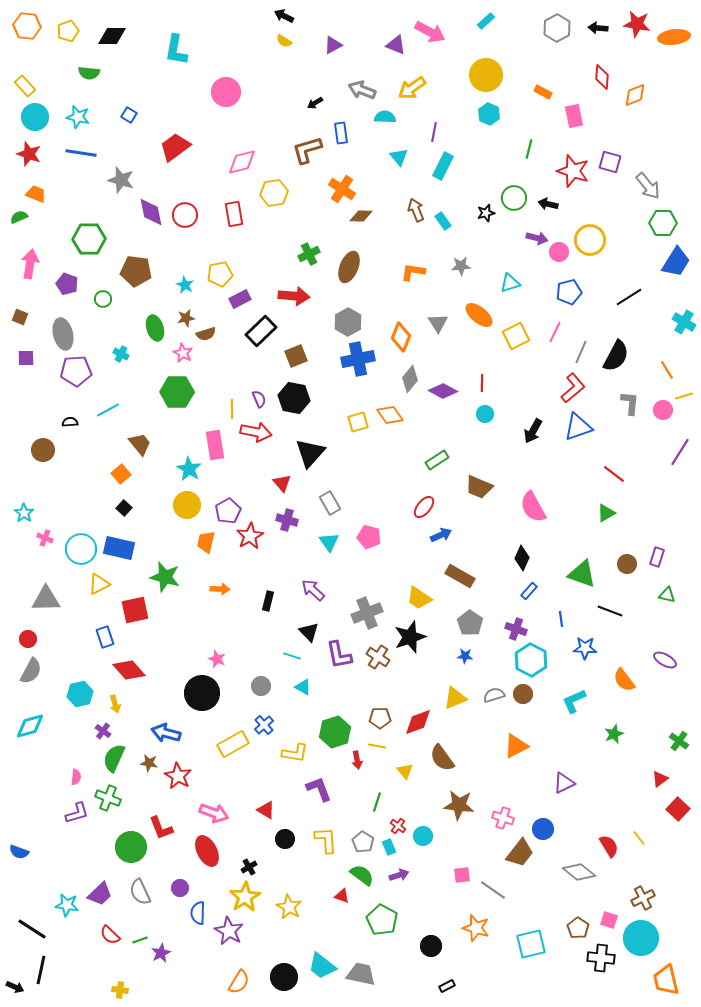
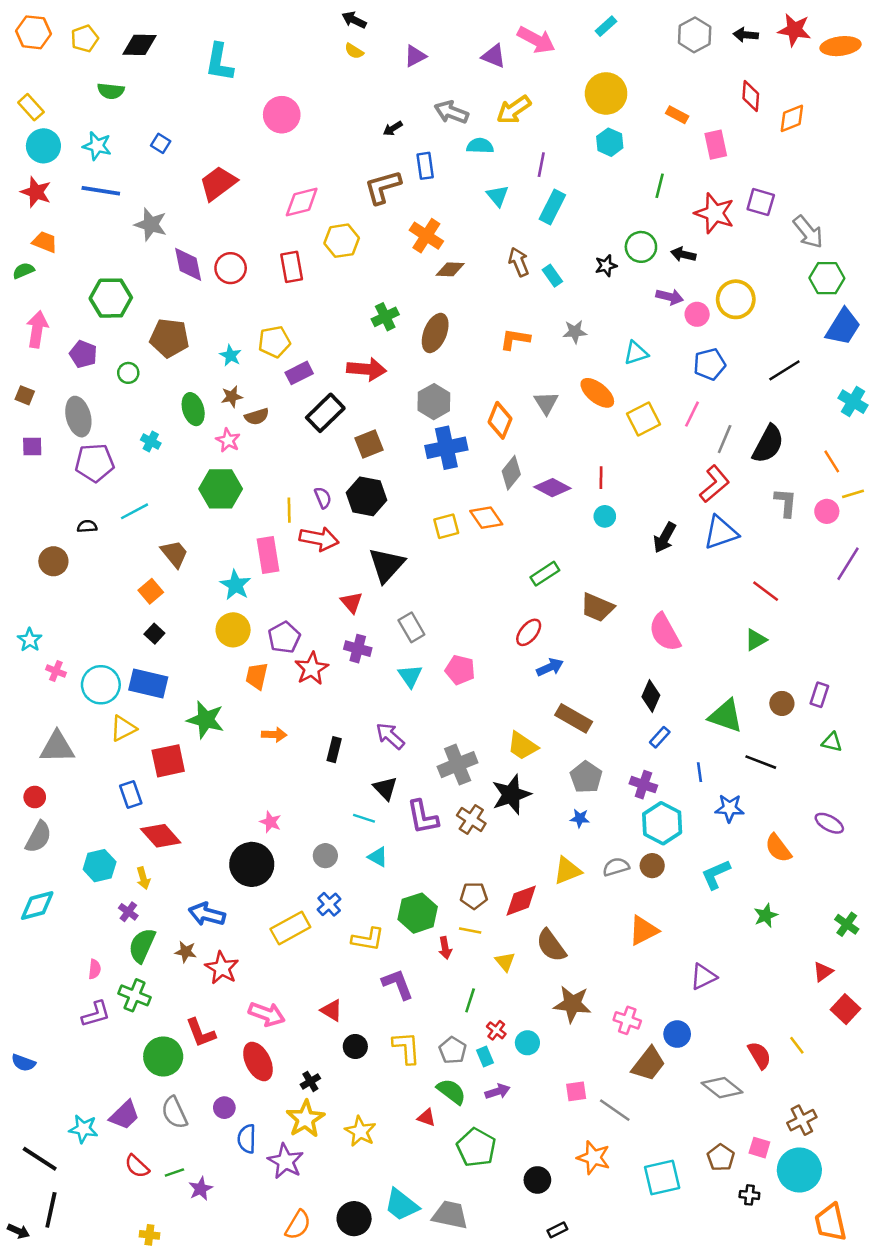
black cross: (601, 958) -> (749, 1195), size x0.6

